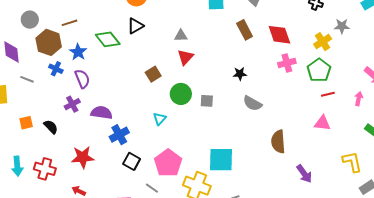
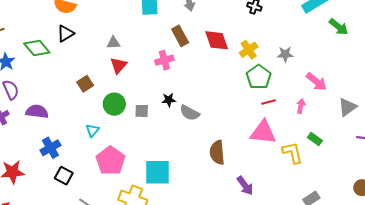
gray star: (342, 26) -> (285, 54), moved
yellow cross: (323, 42) -> (249, 50), moved
pink cross: (287, 63) -> (164, 60), moved
black star: (240, 74) -> (169, 100), moved
purple semicircle: (101, 113) -> (37, 111), moved
pink triangle: (322, 123) -> (263, 132), size x1.5
yellow L-shape: (352, 162) -> (292, 153), moved
pink pentagon: (168, 163) -> (110, 161), moved

